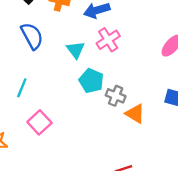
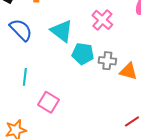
pink cross: (108, 40) -> (102, 20), moved
cyan triangle: (76, 50) -> (62, 31), size x1.4

